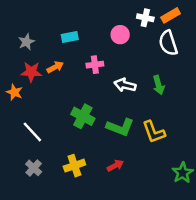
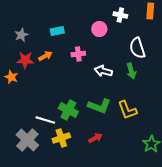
orange rectangle: (171, 15) -> (150, 11), moved, turned -56
white semicircle: (168, 43) -> (137, 48), moved
green cross: (83, 116) -> (68, 110), moved
white line: (32, 132) -> (45, 120), moved, turned -30
gray cross: (34, 168) -> (27, 140), size x1.6

